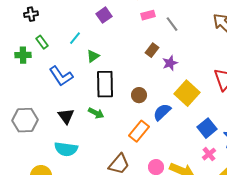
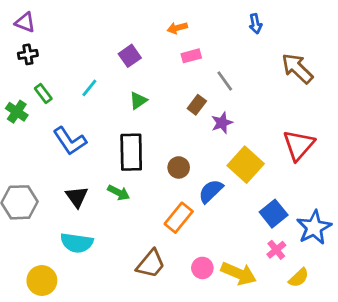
gray line: (172, 24) -> (225, 81), moved
green cross: (23, 55) -> (17, 112), turned 35
green triangle: (93, 56) -> (138, 100), moved

